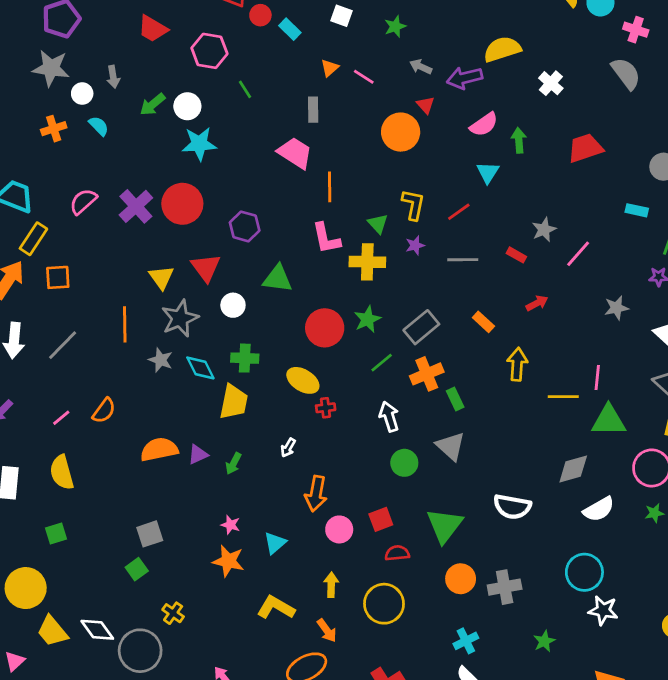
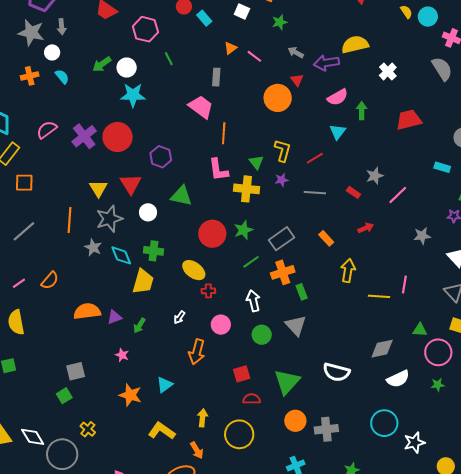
gray arrow: (113, 77) -> (62, 27), moved
green triangle: (609, 421) -> (420, 330), moved, size x0.6
pink star: (230, 525) -> (122, 355), moved
pink circle: (339, 529) -> (221, 325), moved
white star: (603, 610) -> (414, 443), moved, turned -30

